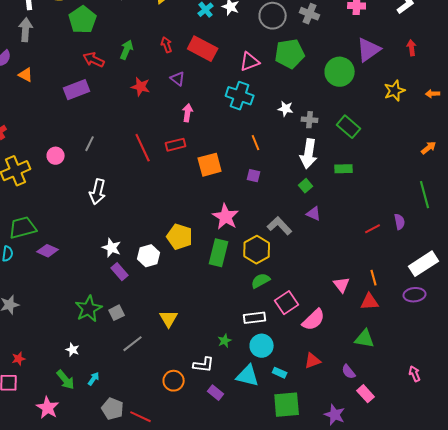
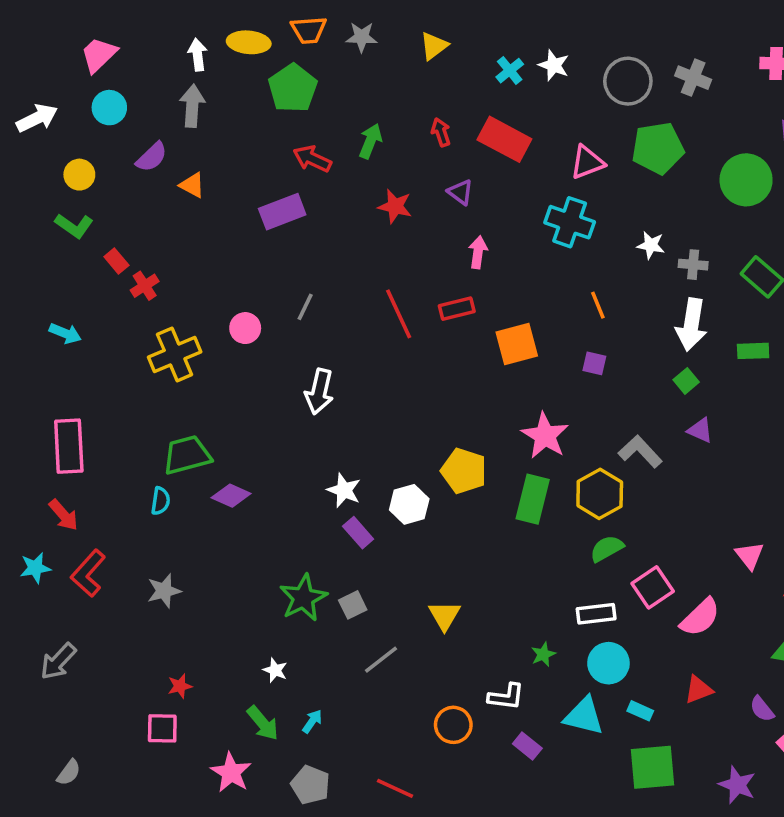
gray pentagon: (113, 409) -> (310, 785), moved

